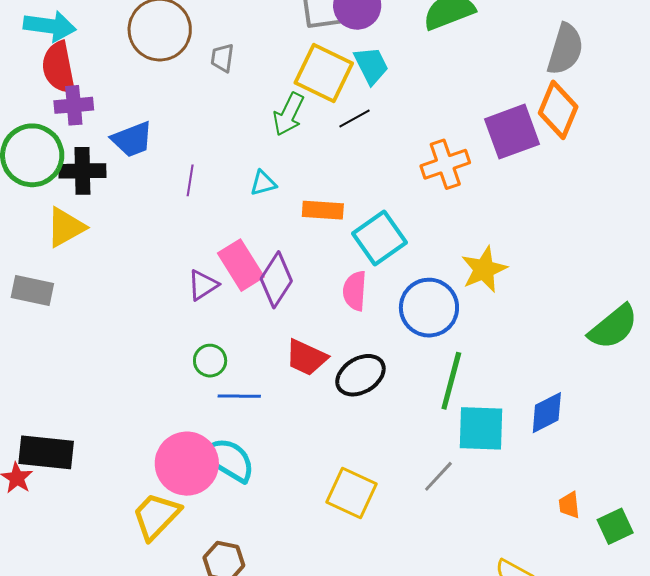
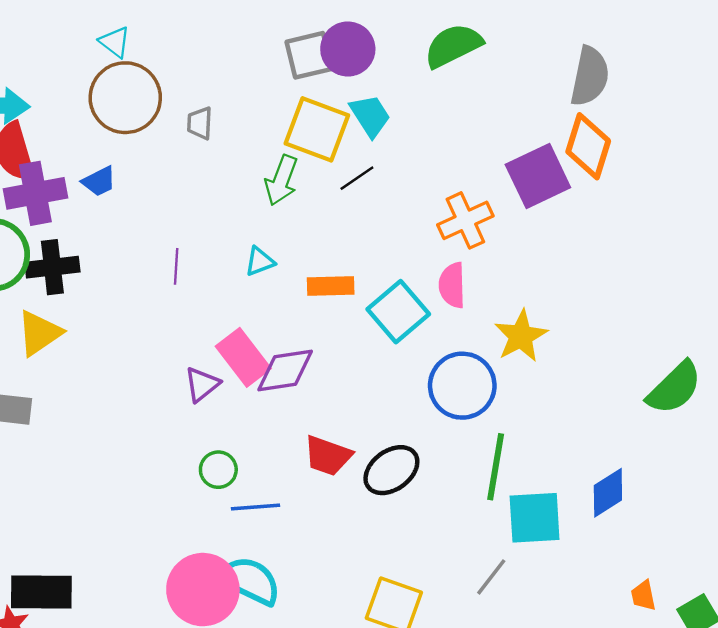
purple cross: (74, 105) -> (35, 193), size x1.4
blue trapezoid: (132, 139) -> (99, 181), moved, size x0.7
purple diamond: (276, 280) -> (285, 370), turned 54
pink semicircle: (355, 291) -> (452, 285), moved

